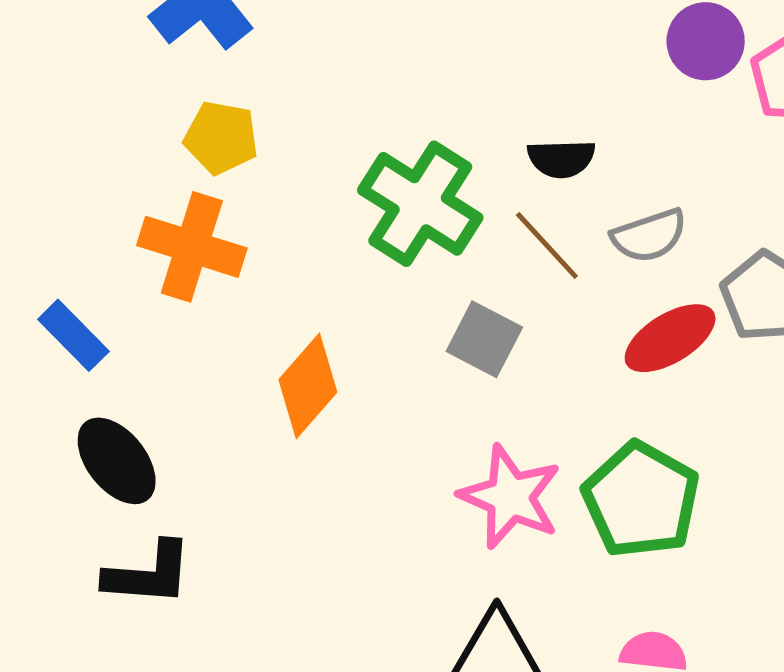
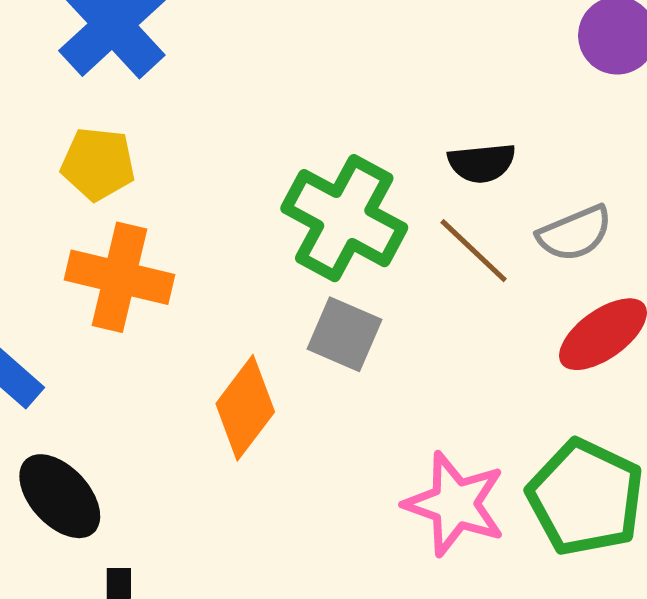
yellow pentagon: (221, 138) -> (98, 164), moved
gray square: (484, 339) -> (345, 334), moved

